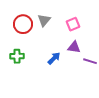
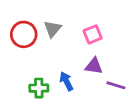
green cross: (17, 56) -> (39, 88), moved
blue arrow: (54, 58) -> (66, 81), turned -72

